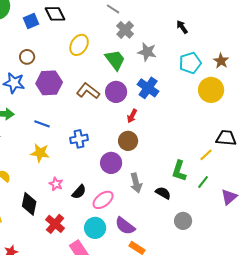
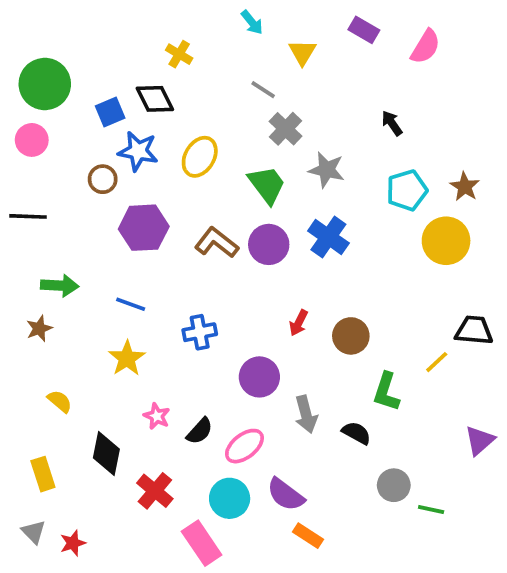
blue star: (14, 83) -> (138, 151), moved
red arrow: (132, 116) -> (299, 323), moved
brown circle: (128, 141) -> (351, 336), moved
yellow star: (40, 153) -> (127, 358), turned 30
green line: (203, 182) -> (431, 509), moved, turned 64

